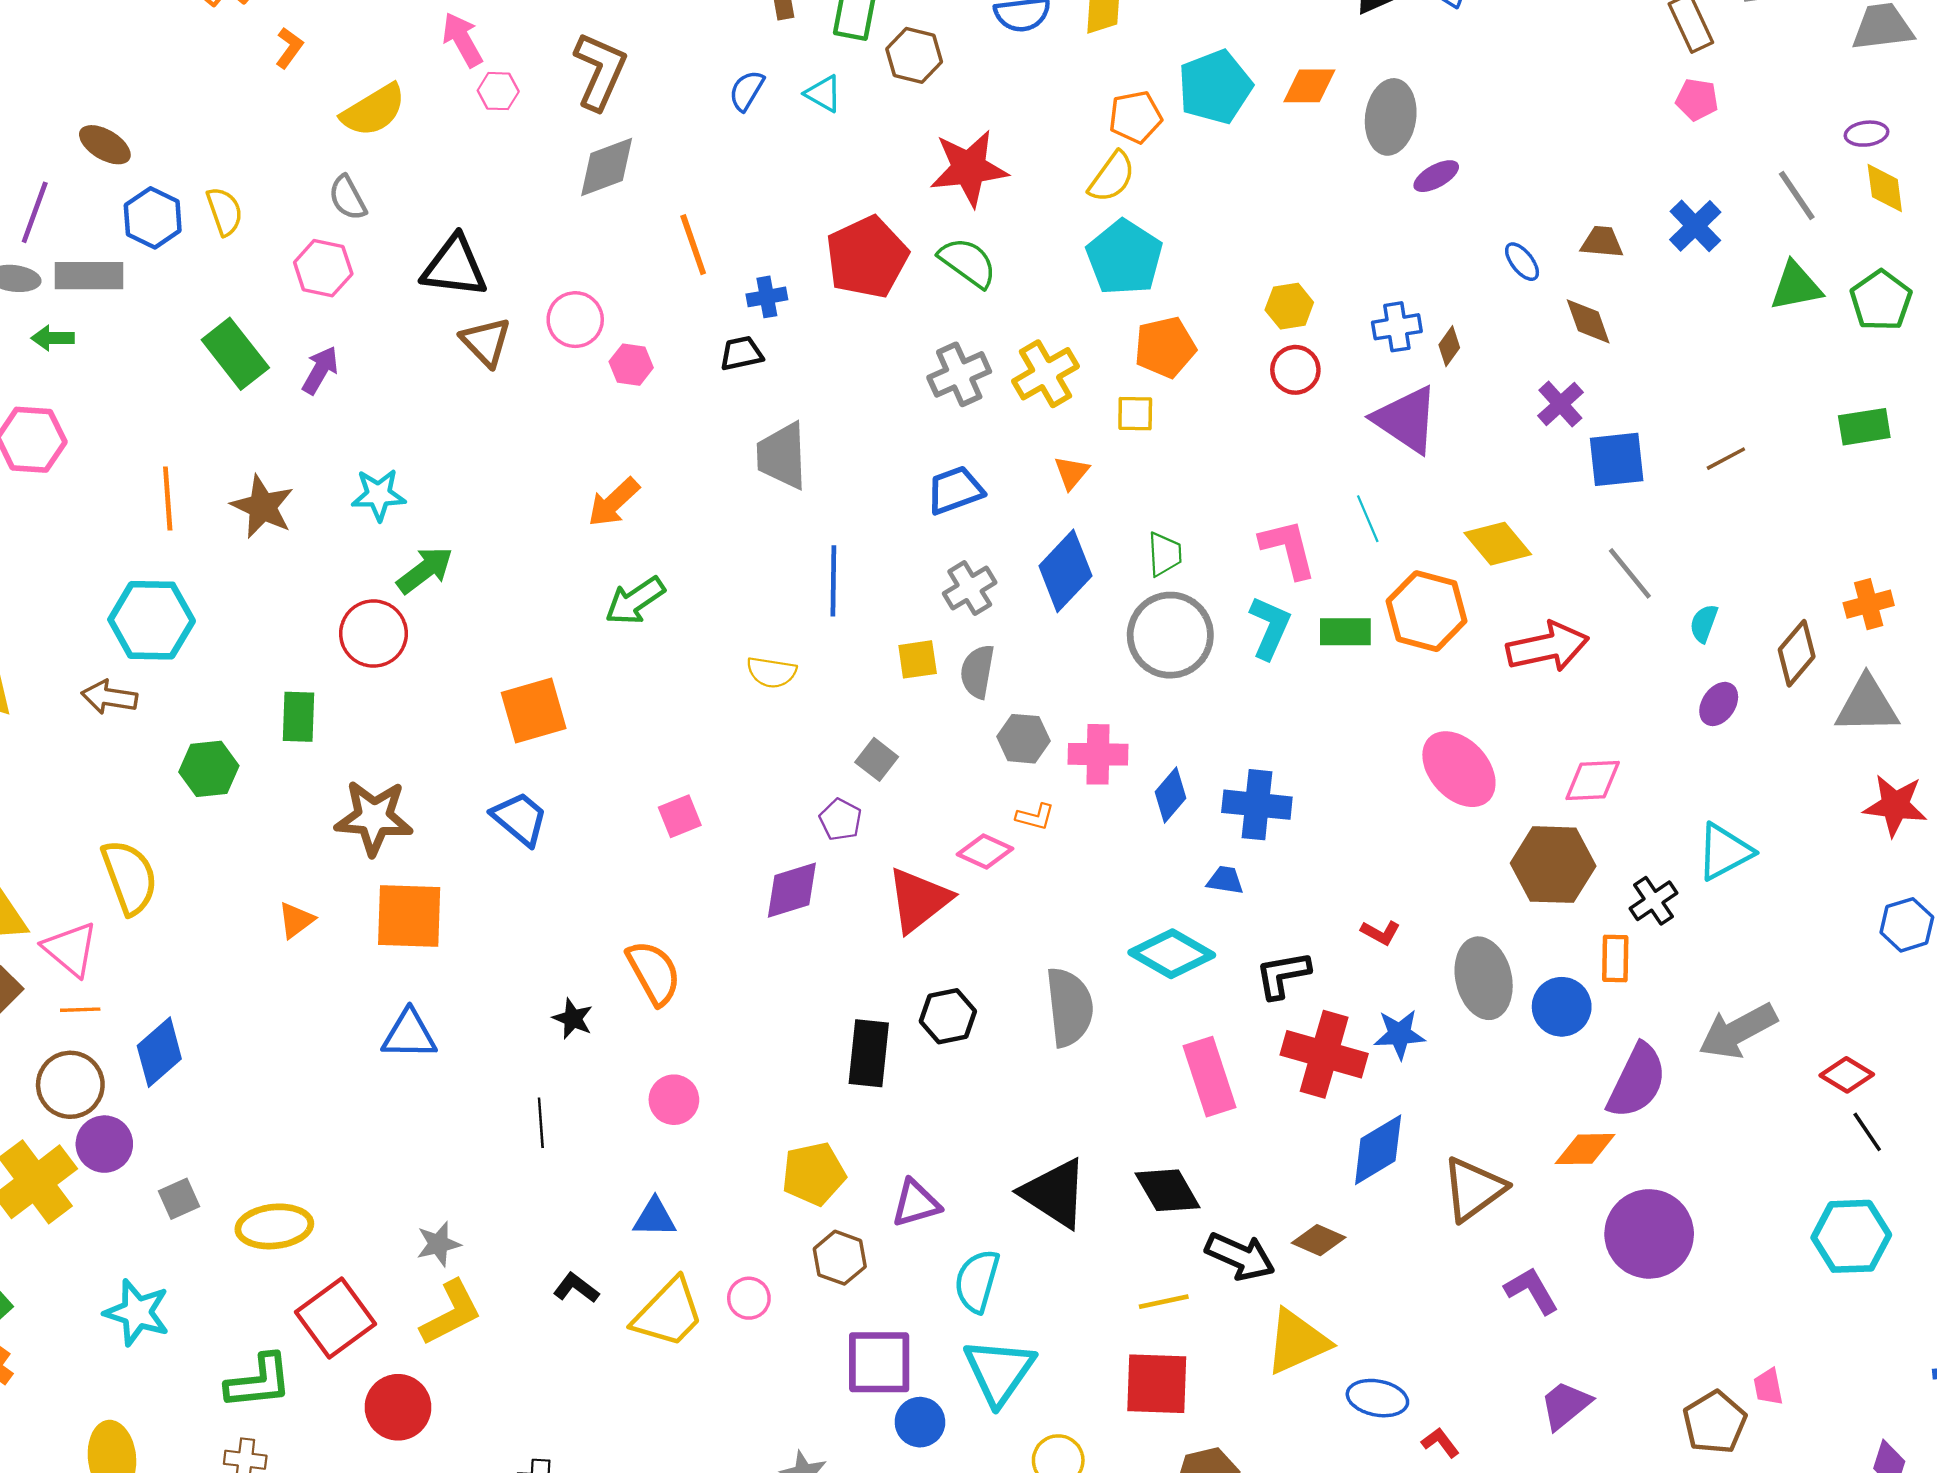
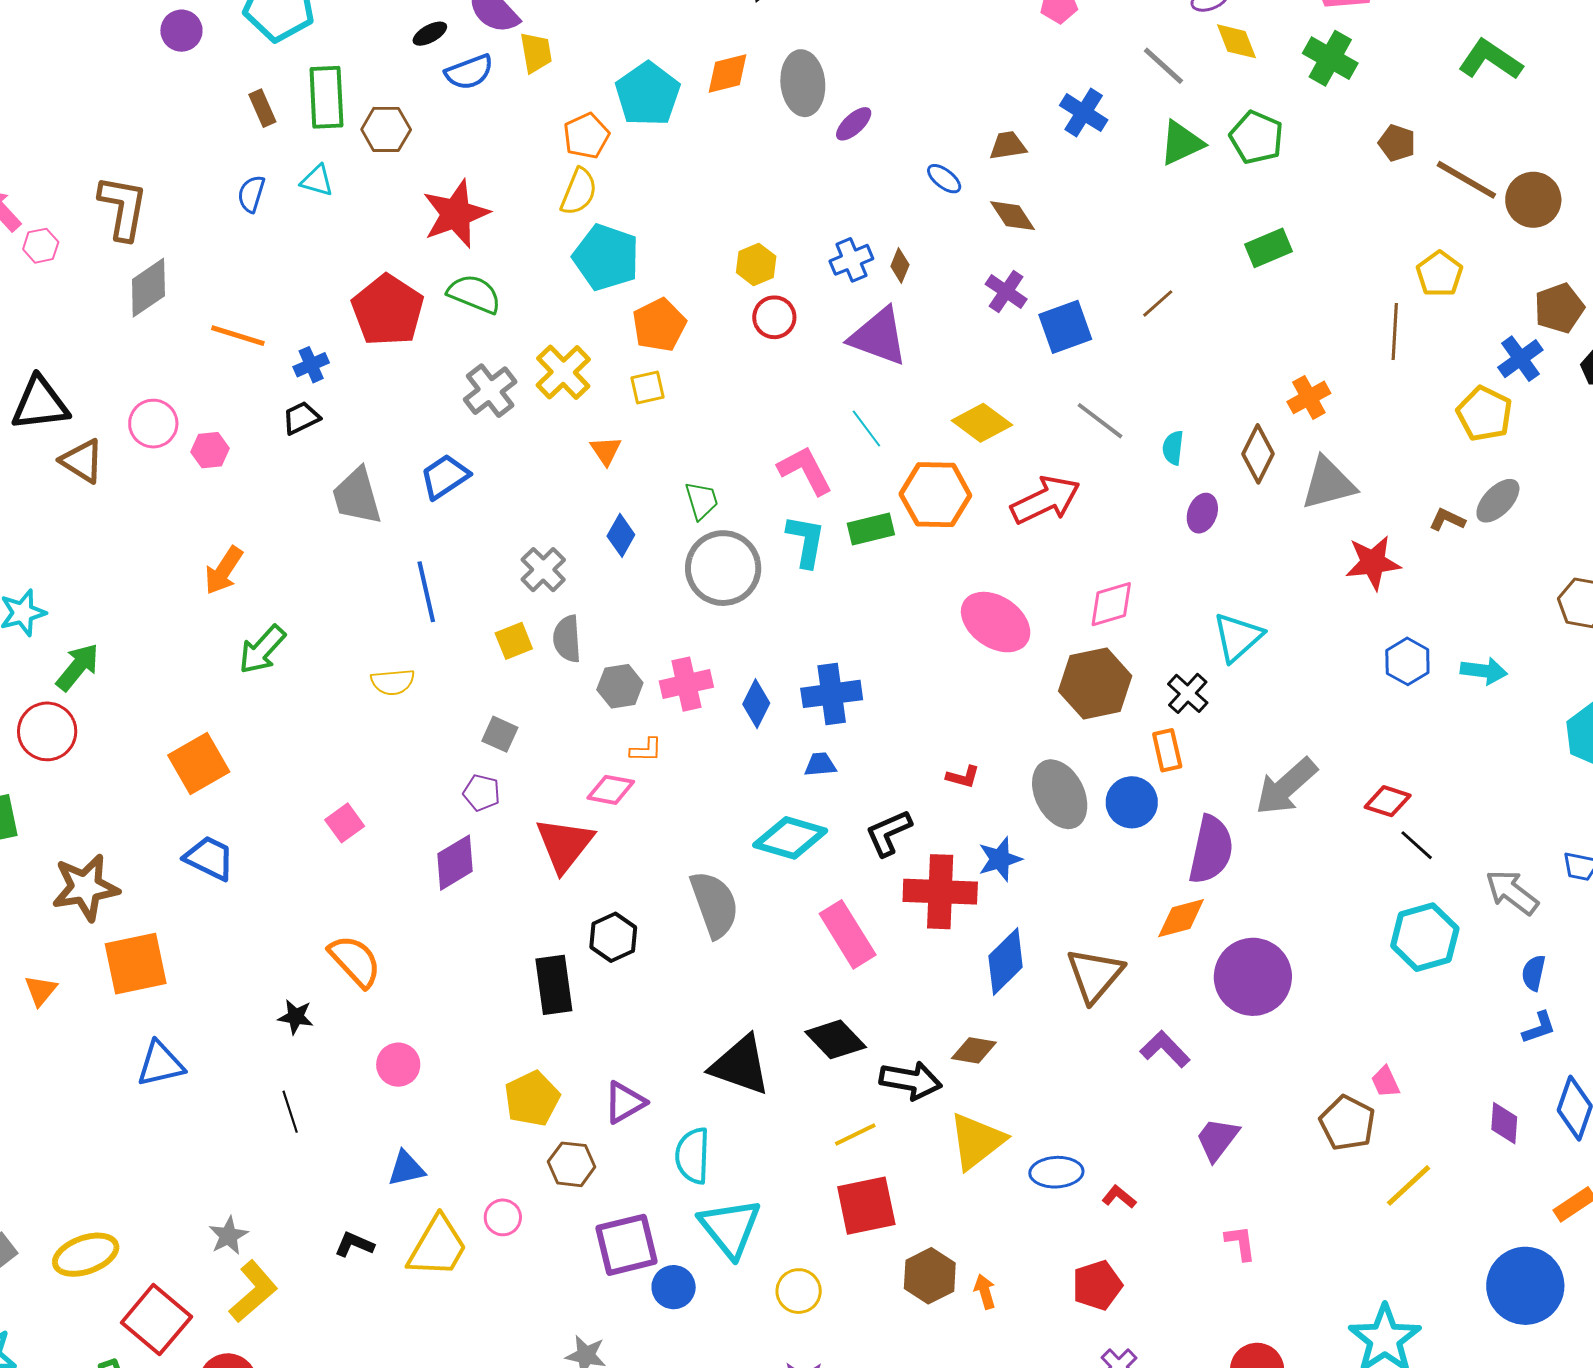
orange line: (693, 245) -> (238, 336), turned -40
blue trapezoid: (955, 490) -> (445, 477), moved
blue diamond: (1065, 571) -> (621, 535), size x0.6

